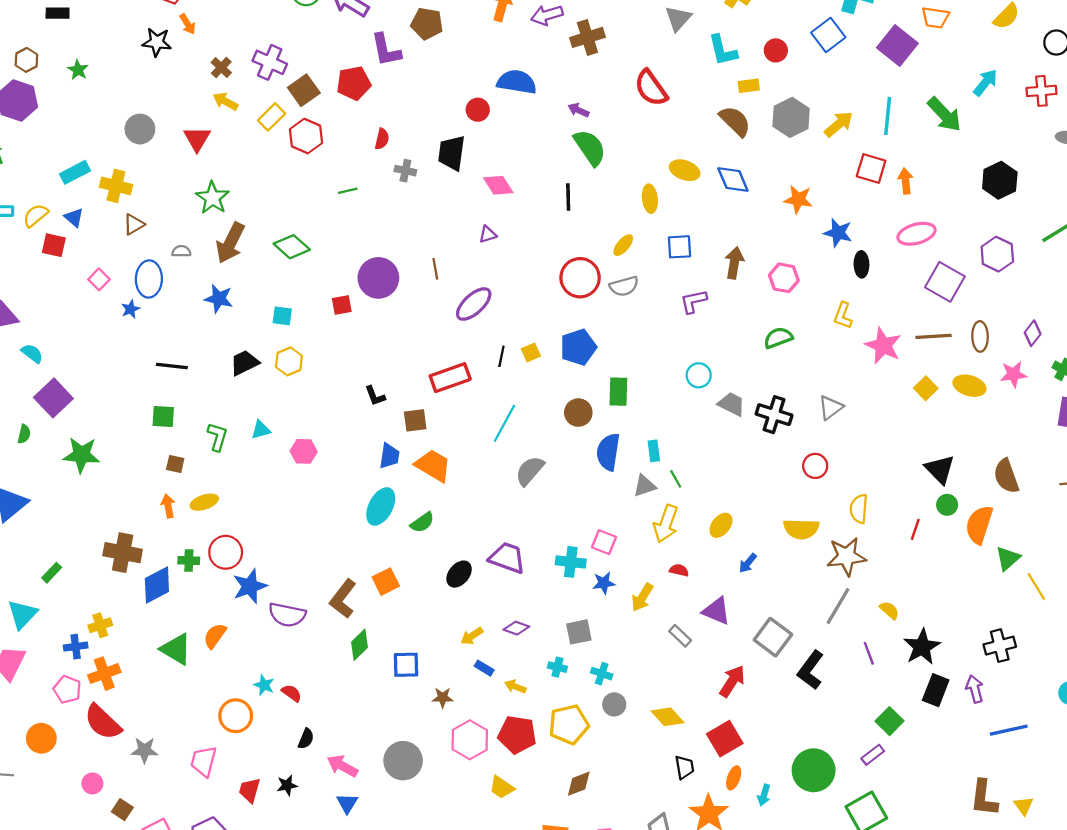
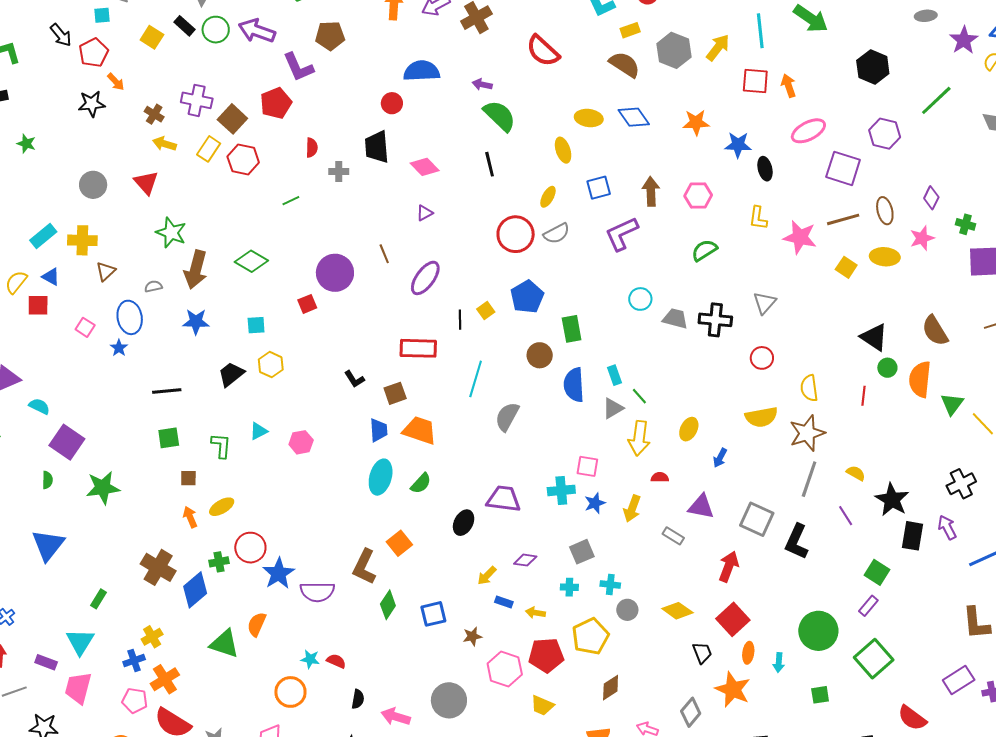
purple L-shape: (693, 301) -> (622, 234), size x1.4
red rectangle: (450, 378) -> (418, 348), turned 33
brown cross: (123, 553) -> (158, 567), turned 32

